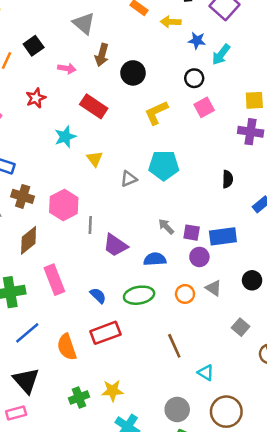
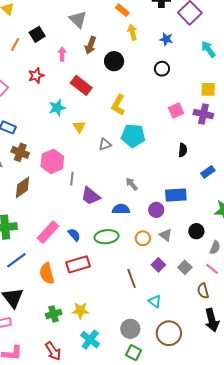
yellow arrow: (171, 22) -> (132, 32), moved, turned 70
cyan arrow: (221, 54) -> (208, 49), moved, turned 102
pink arrow: (67, 68) -> (62, 54), turned -104
pink square: (204, 107) -> (176, 111), moved
yellow L-shape: (156, 113) -> (118, 105), moved, turned -40
purple square: (192, 233) -> (158, 265), moved, turned 32
pink rectangle: (54, 280) -> (48, 232), moved, turned 60

